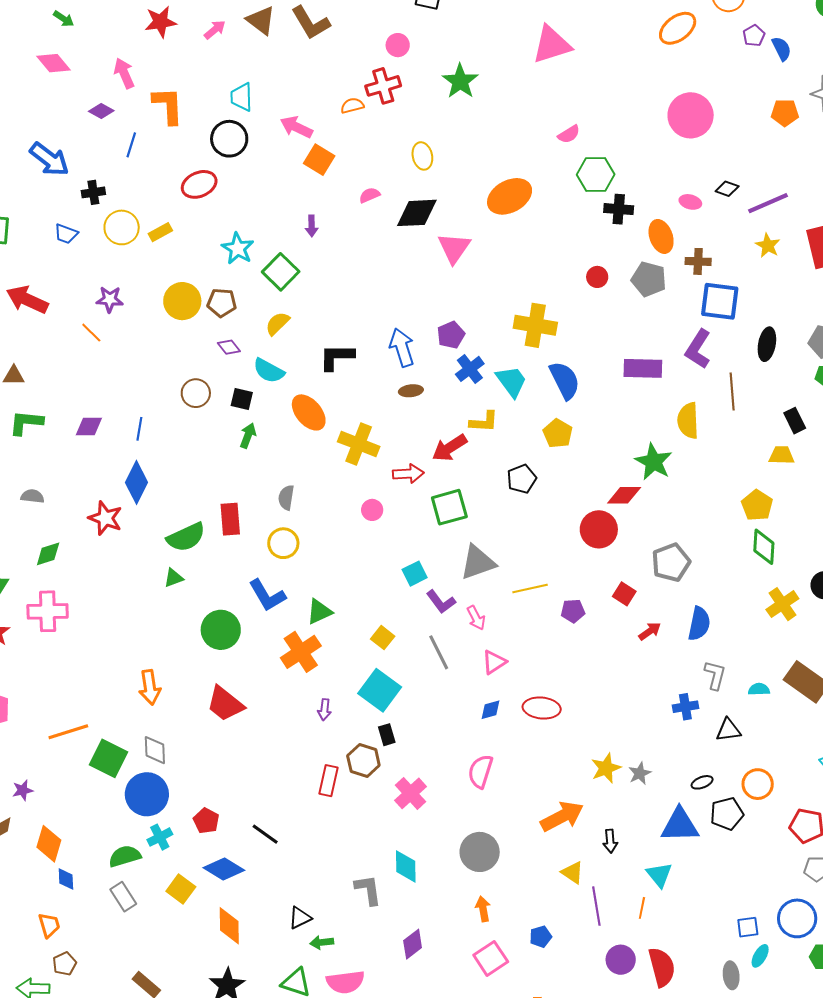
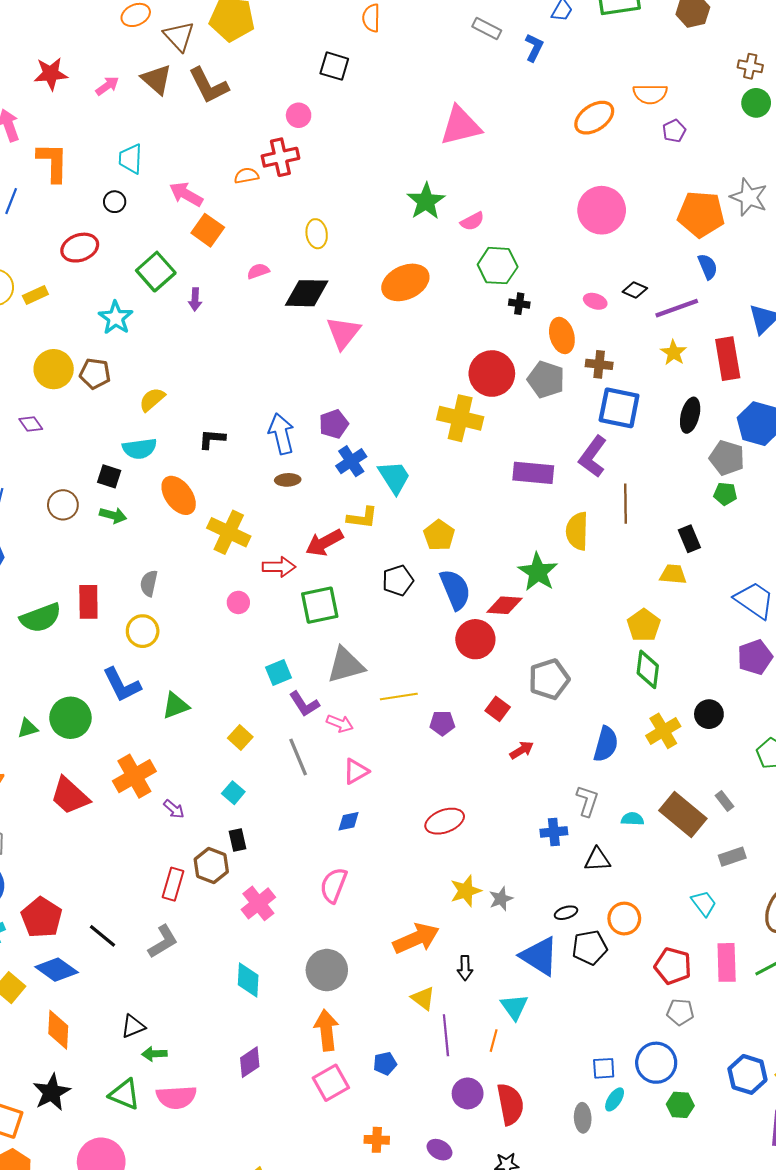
blue semicircle: (782, 49) -> (708, 267), moved
green star: (460, 81) -> (426, 201), moved
orange pentagon: (785, 113) -> (701, 214), size x1.6
black circle: (229, 139) -> (115, 202), size x0.6
black cross: (619, 209) -> (519, 304), size x0.7
green square: (281, 272) -> (156, 272), moved
red circle: (597, 277) -> (492, 374), size x2.0
yellow cross: (535, 325) -> (460, 418), moved
black ellipse: (767, 344) -> (690, 415), moved
purple diamond: (229, 347) -> (31, 424), moved
black L-shape: (337, 357) -> (212, 439), size x0.7
cyan semicircle: (269, 371) -> (140, 449), turned -40
blue semicircle: (565, 380) -> (455, 589), moved
brown circle: (196, 393) -> (63, 505), moved
green arrow: (248, 436) -> (113, 515), turned 80
green triangle: (174, 578) -> (28, 728), moved
pink arrow: (476, 618) -> (340, 723), turned -45
blue semicircle: (699, 624) -> (606, 744), moved
orange cross: (301, 652) -> (134, 776), moved
cyan square: (380, 690) -> (233, 793), size x0.5
red ellipse: (542, 708) -> (445, 821), moved, turned -30
purple arrow: (324, 710) -> (174, 809), turned -60
red pentagon: (206, 821) -> (42, 918), size x1.5
blue triangle: (680, 825) -> (539, 956), turned 30
gray L-shape: (368, 890) -> (163, 942), moved, turned 64
orange arrow: (483, 909) -> (326, 1030), size x1.5

